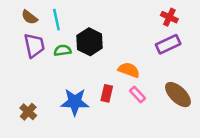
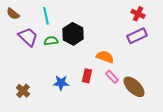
brown semicircle: (29, 17) -> (13, 14), moved
purple trapezoid: (34, 45) -> (28, 37), turned -35
brown ellipse: (178, 95) -> (134, 87), moved
blue star: (75, 102) -> (61, 83), size x0.7

